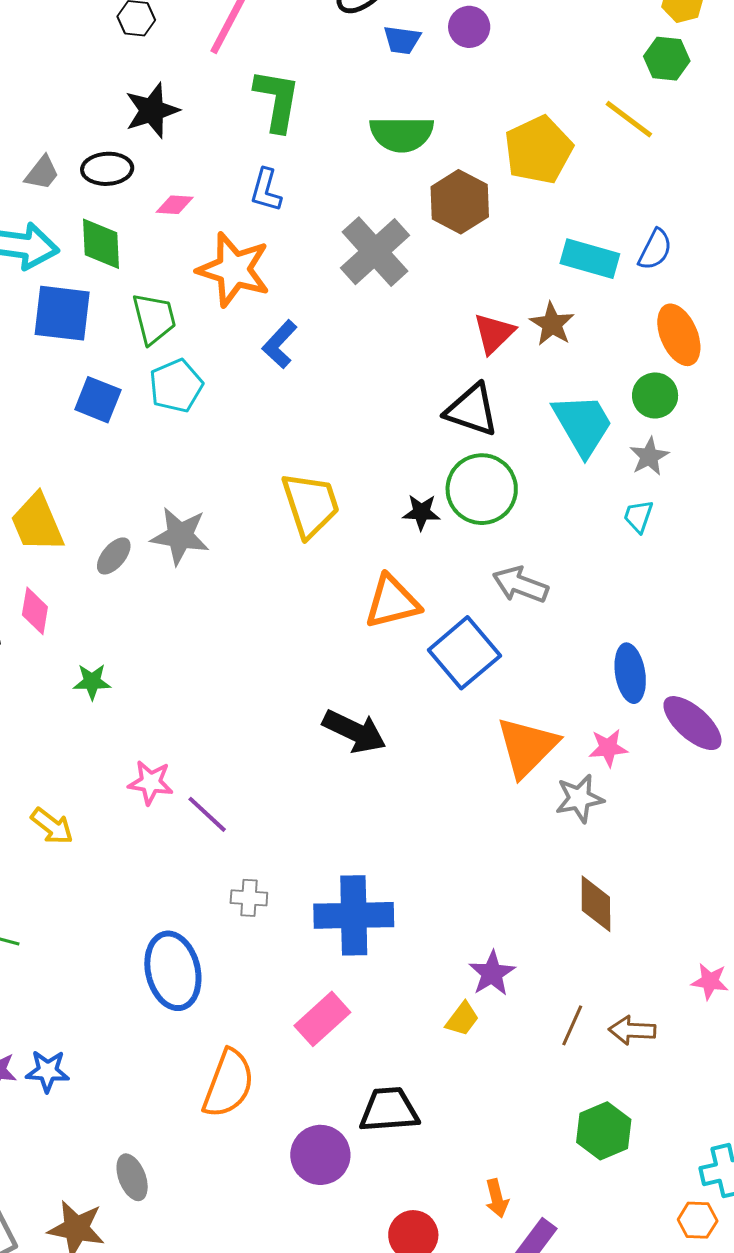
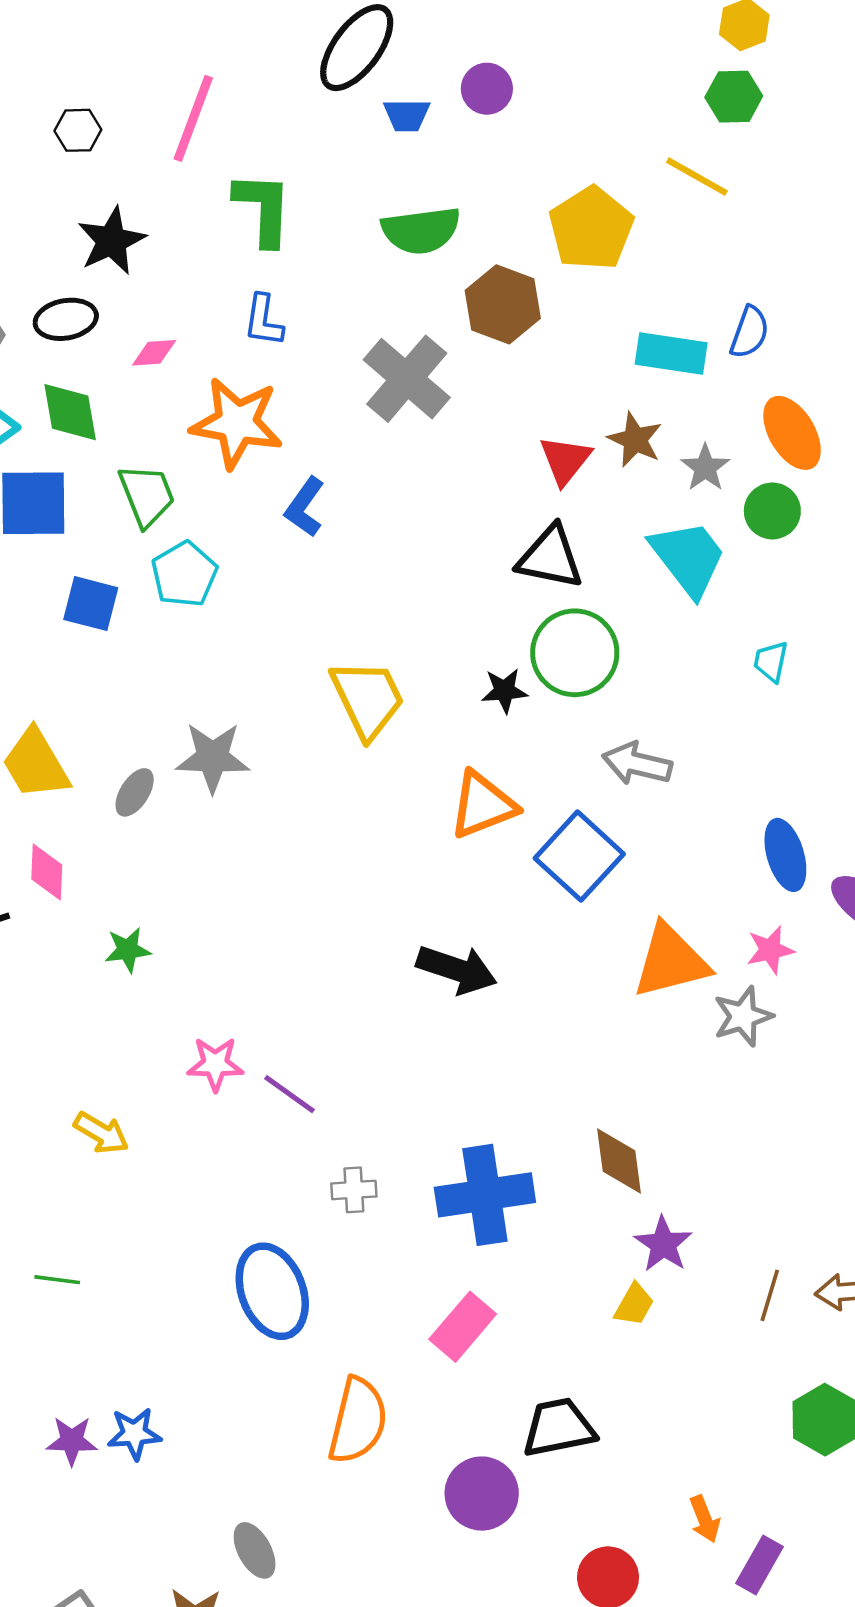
gray star: (649, 456) -> (705, 468), moved
orange triangle: (527, 747) -> (671, 961), turned 38
brown diamond: (596, 904) -> (619, 1161), moved

